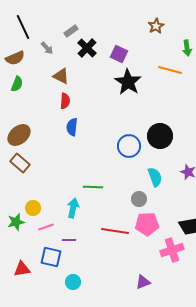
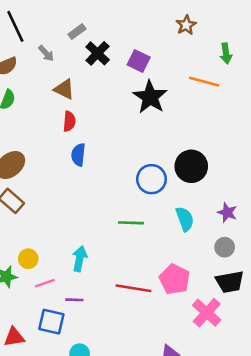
green line: (93, 187) -> (131, 223), moved
gray circle: (139, 199) -> (225, 247), moved
pink pentagon: (147, 224) -> (175, 279), turned 30
pink cross: (172, 250) -> (207, 313), turned -30

